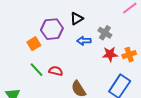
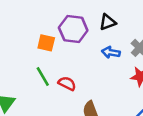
orange square: (34, 44) -> (46, 43), turned 32

